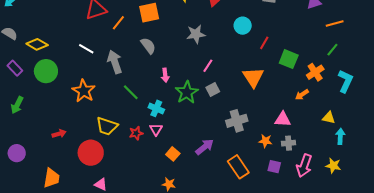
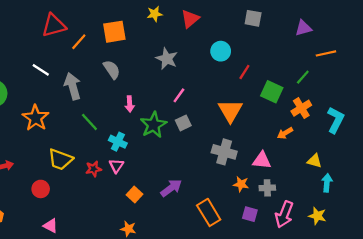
gray star: (196, 34) -> (167, 59), turned 30
green line: (332, 50) -> (303, 77), moved
gray cross: (237, 121) -> (224, 152), moved, turned 30
red circle: (91, 153) -> (41, 189), size x0.6

